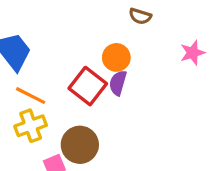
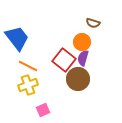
brown semicircle: (140, 16) -> (93, 23), moved
brown circle: (80, 145) -> (78, 79), moved

